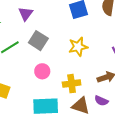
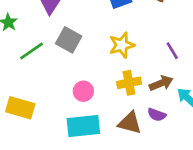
pink circle: (42, 71) -> (83, 91), moved
yellow cross: (72, 84) -> (129, 83), moved

